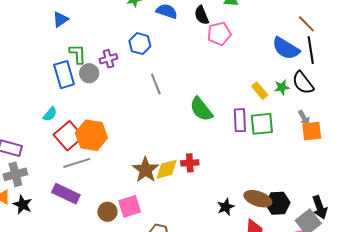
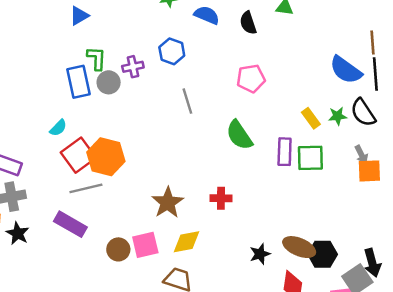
brown line: (306, 24) -> (373, 42), turned 36
pink pentagon: (219, 34) -> (251, 79), moved
yellow diamond: (167, 169) -> (187, 242), moved

